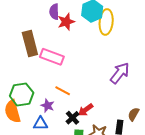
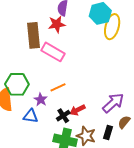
red star: (66, 22) -> (57, 24), moved
purple arrow: (120, 73) -> (113, 103), moved
orange line: (63, 91) -> (58, 87), turned -63

